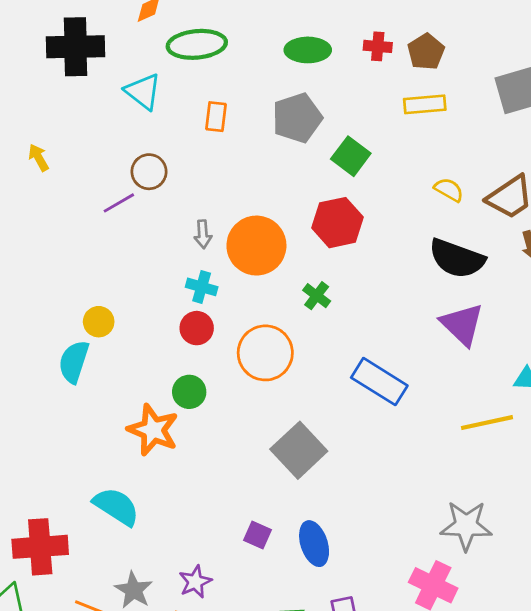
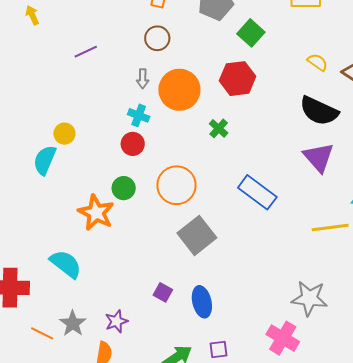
brown circle: (149, 172) -> (157, 38), moved
orange circle: (265, 353) -> (176, 185), moved

